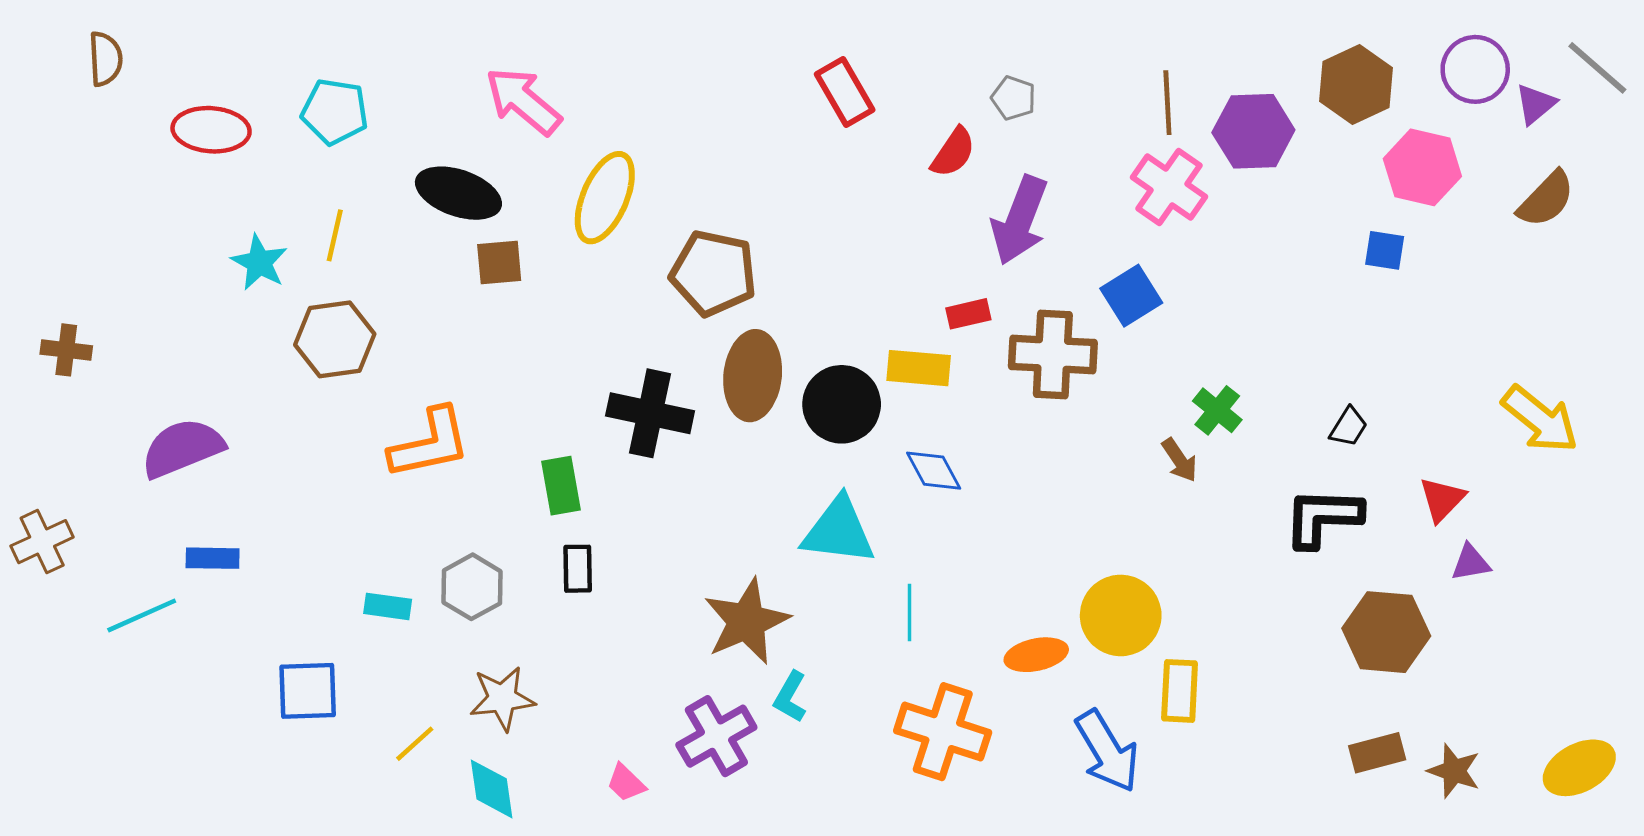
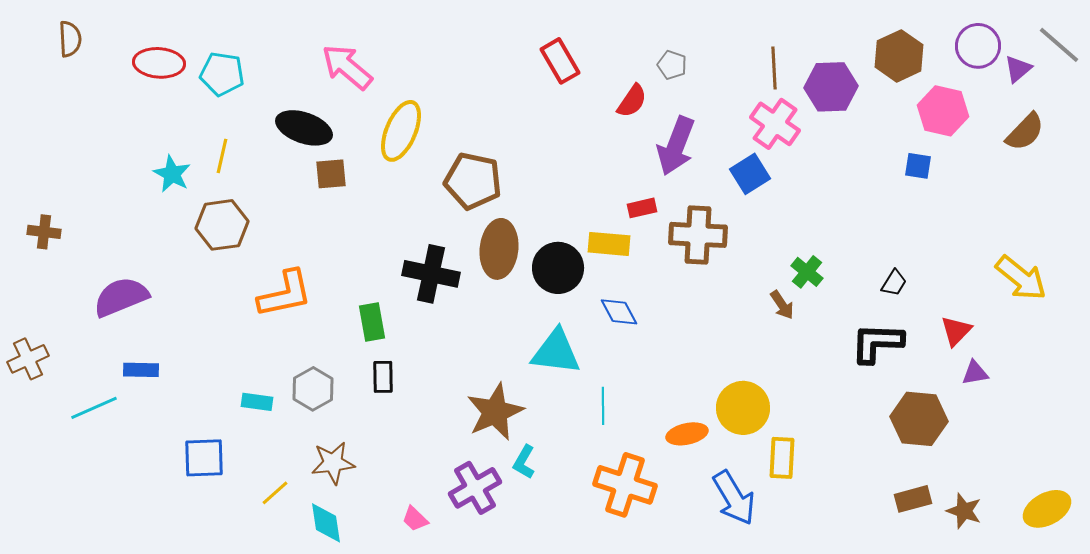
red ellipse: (211, 130) -> (159, 63), moved
blue square: (1131, 296) -> (750, 174), moved

